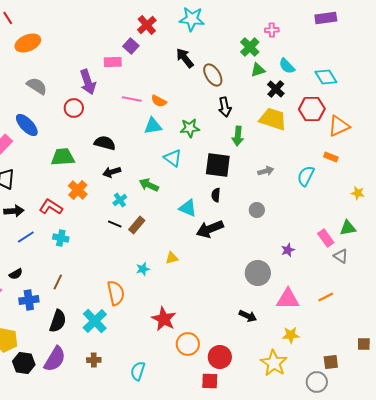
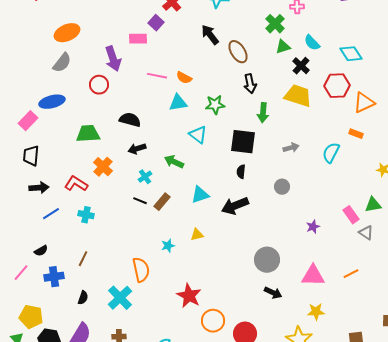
orange ellipse: (28, 43) -> (67, 33), moved
gray semicircle: (37, 86) -> (62, 63), turned 95
blue ellipse: (27, 125) -> (52, 102), turned -60
cyan triangle: (188, 208) -> (200, 195), moved, turned -42
gray circle: (258, 273) -> (267, 260), moved
black semicircle: (58, 321) -> (83, 298), size x0.6

